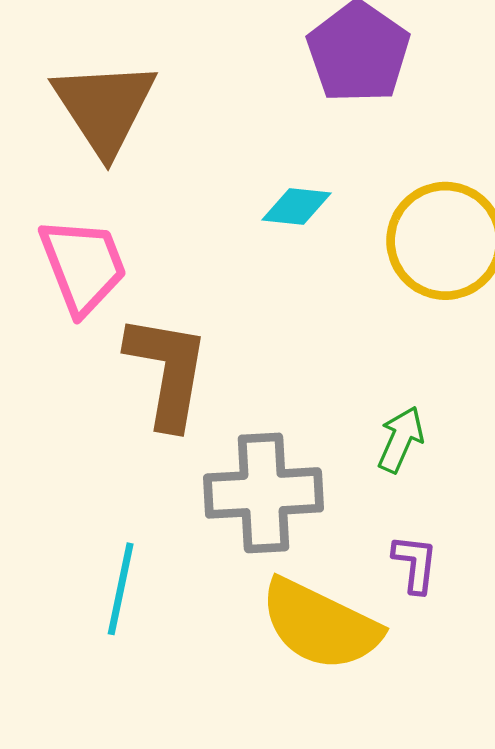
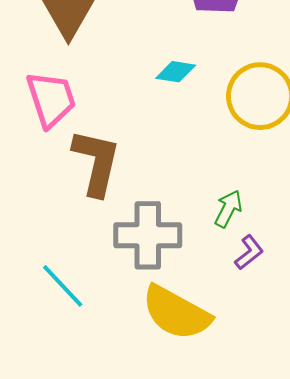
purple L-shape: (415, 564) -> (249, 252), moved, turned 42
cyan line: (121, 589) -> (63, 286), turned -58

